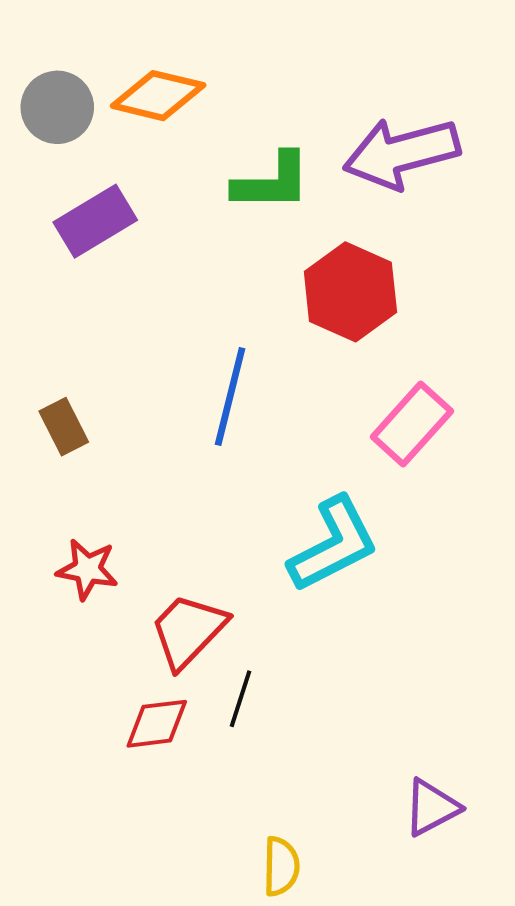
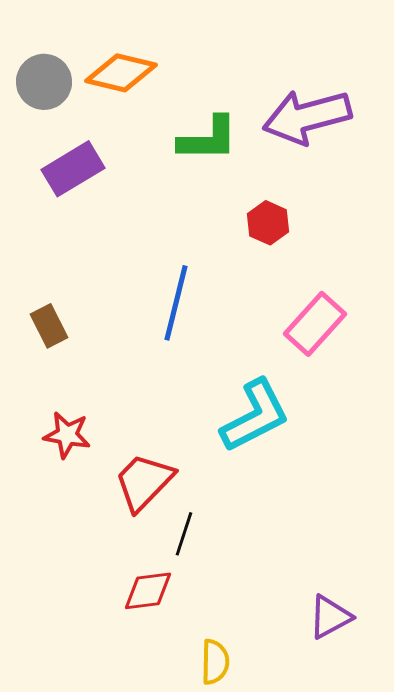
red hexagon: (350, 292) -> (268, 223), size x0.6
red diamond: (157, 724) -> (148, 591), moved

